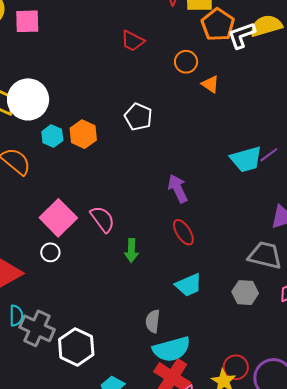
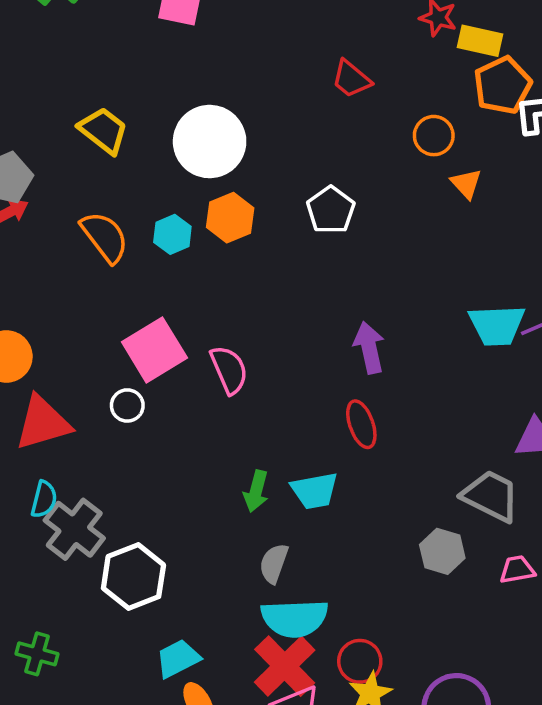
white circle: (28, 99) -> (210, 142), moved
cyan hexagon: (52, 136) -> (172, 234), moved
green arrow: (131, 250) -> (256, 491), moved
cyan trapezoid: (189, 285) -> (315, 491), moved
red circle: (236, 367) -> (360, 661), moved

